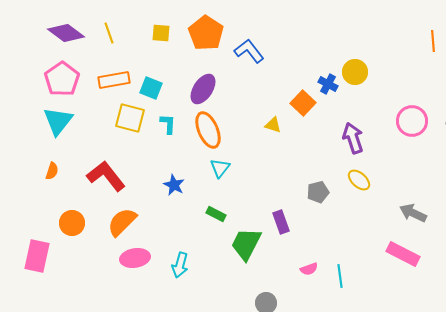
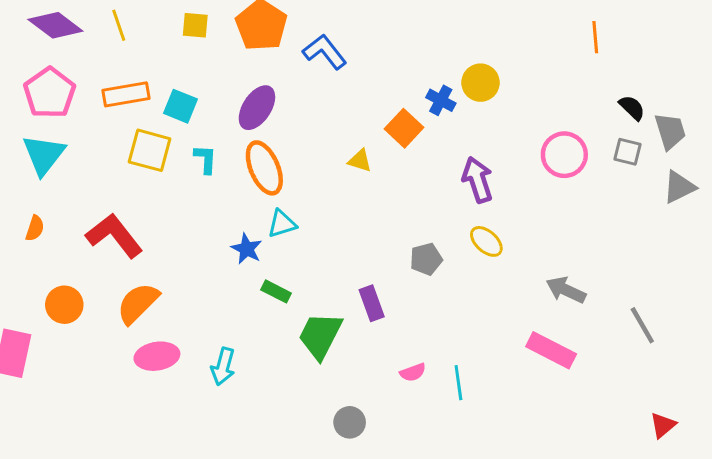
cyan triangle: (220, 168) -> (282, 224), turned 35
blue star: (174, 185) -> (247, 249), moved

